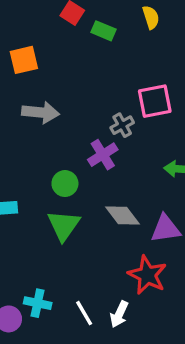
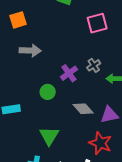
pink square: (155, 101) -> (97, 23), moved
gray cross: (122, 125) -> (94, 65), moved
green triangle: (64, 225) -> (49, 136), moved

